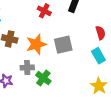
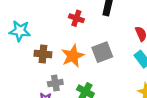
gray cross: (27, 68) -> (55, 83), moved

